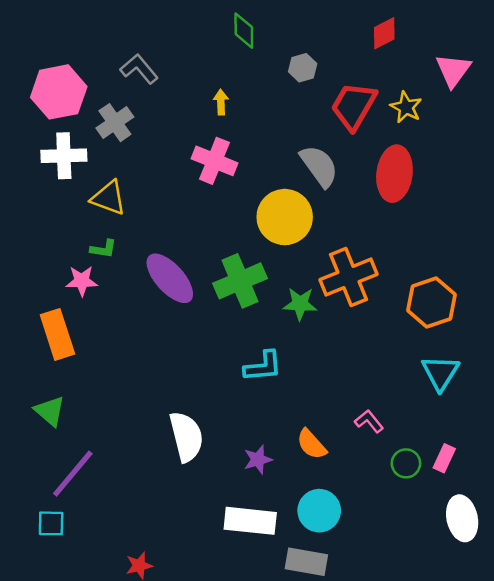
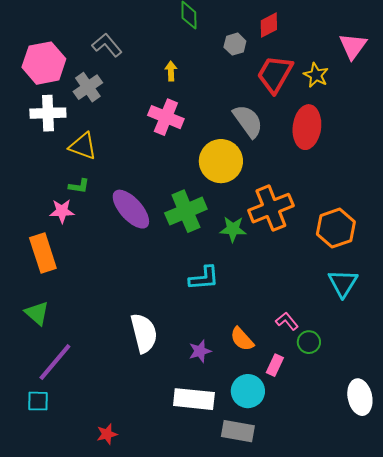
red diamond: (384, 33) -> (269, 25), moved
pink rectangle: (444, 458) -> (275, 365), moved
green circle: (406, 463) -> (309, 342), moved

